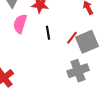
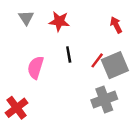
pink semicircle: (20, 24) -> (36, 68), moved

